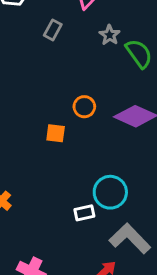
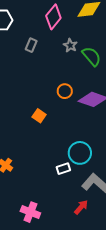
orange circle: (84, 107) -> (65, 91), moved
orange square: (56, 133) -> (39, 116), turned 32

